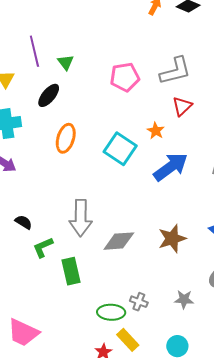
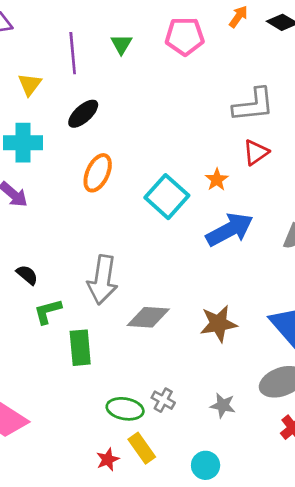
green triangle: (66, 62) -> (121, 44), moved
pink pentagon: (125, 77) -> (185, 36), moved

